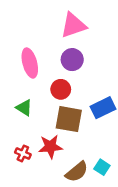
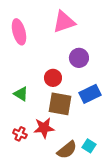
purple circle: (72, 60) -> (79, 58), moved
pink ellipse: (30, 63) -> (19, 32), moved

